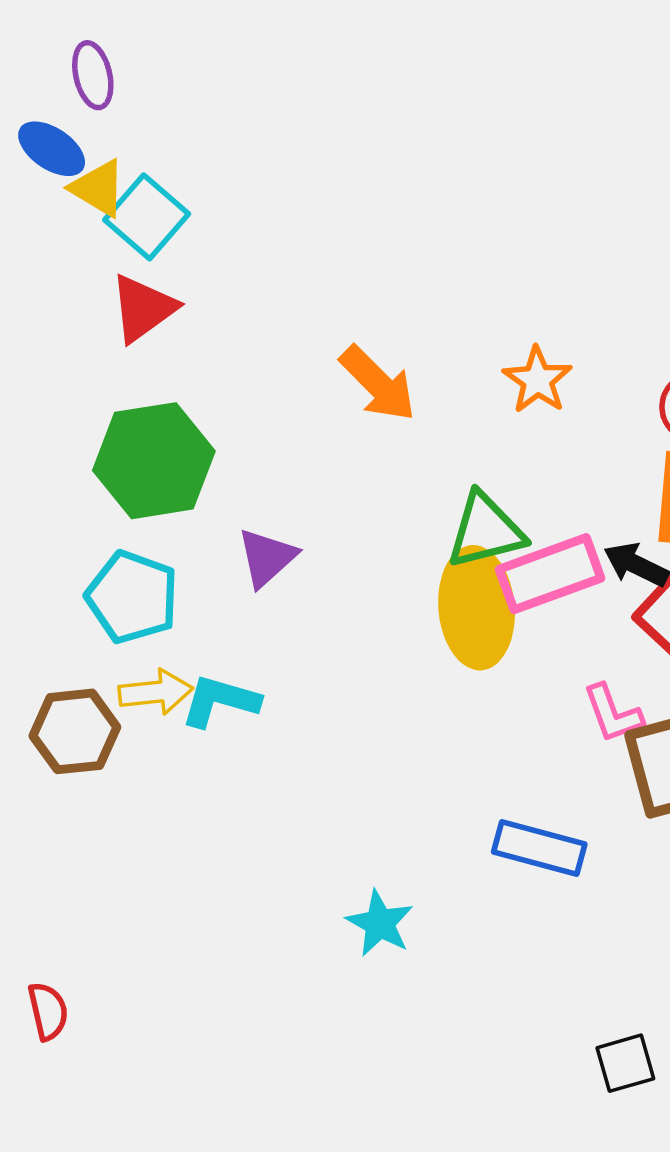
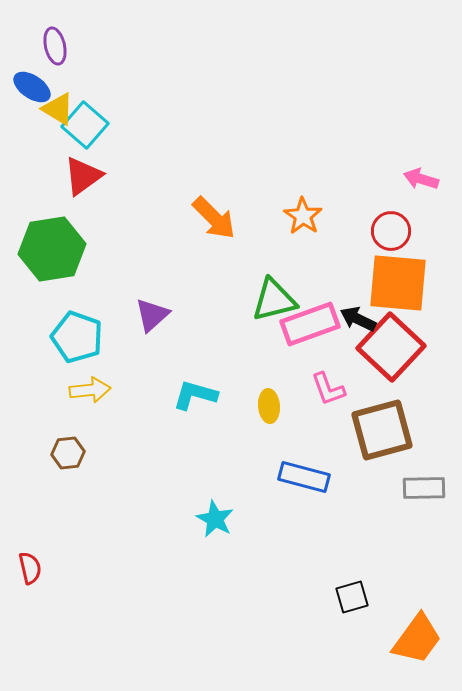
green hexagon: (154, 461) -> (52, 249), moved
yellow ellipse: (477, 608) -> (269, 406), moved, size x0.5
cyan L-shape: (220, 701) -> (195, 395), moved
pink L-shape: (613, 714) -> (328, 389), moved
brown hexagon: (75, 731) -> (68, 453), moved, size x0.7

